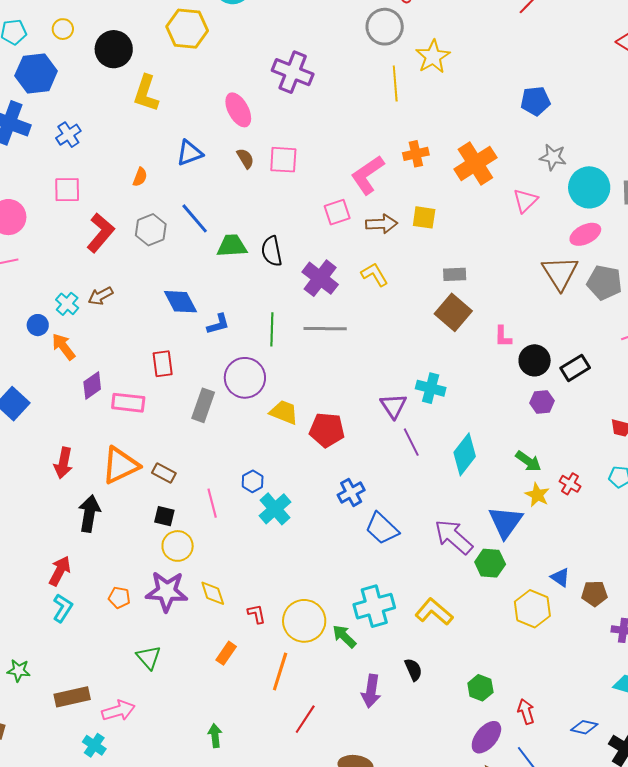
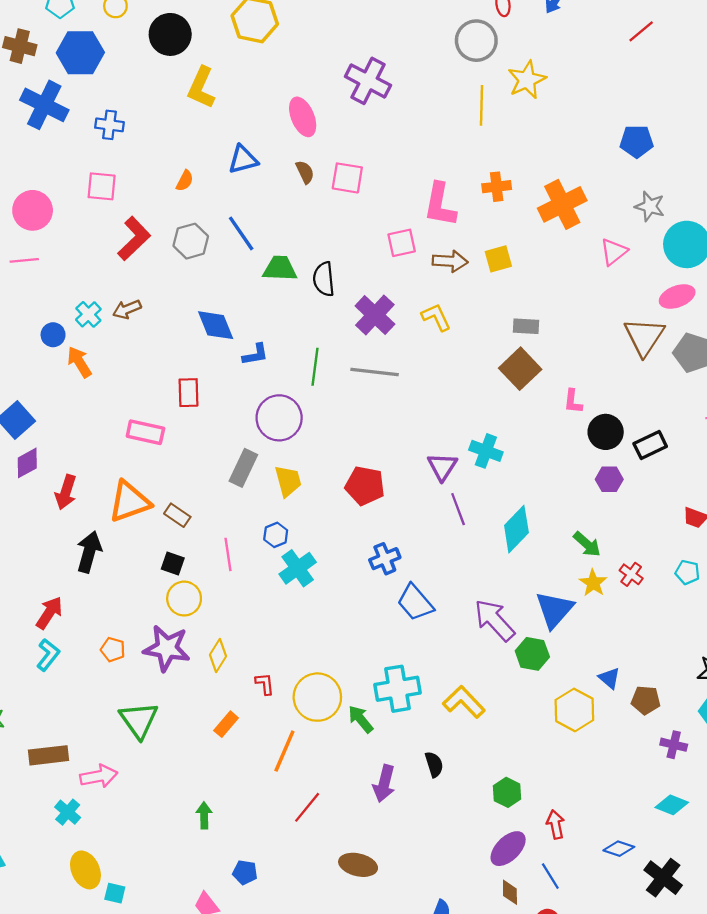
blue cross: (68, 135) -> (109, 125), turned 35
pink L-shape: (368, 175) -> (440, 205), turned -51
yellow square: (424, 217) -> (498, 259), turned -30
purple diamond: (92, 385) -> (27, 463), moved
gray rectangle: (203, 405) -> (243, 468), moved
yellow trapezoid: (284, 412) -> (288, 481), moved, turned 48
yellow diamond: (213, 593) -> (218, 656), turned 44
green triangle: (149, 657) -> (139, 720), size x1.4

